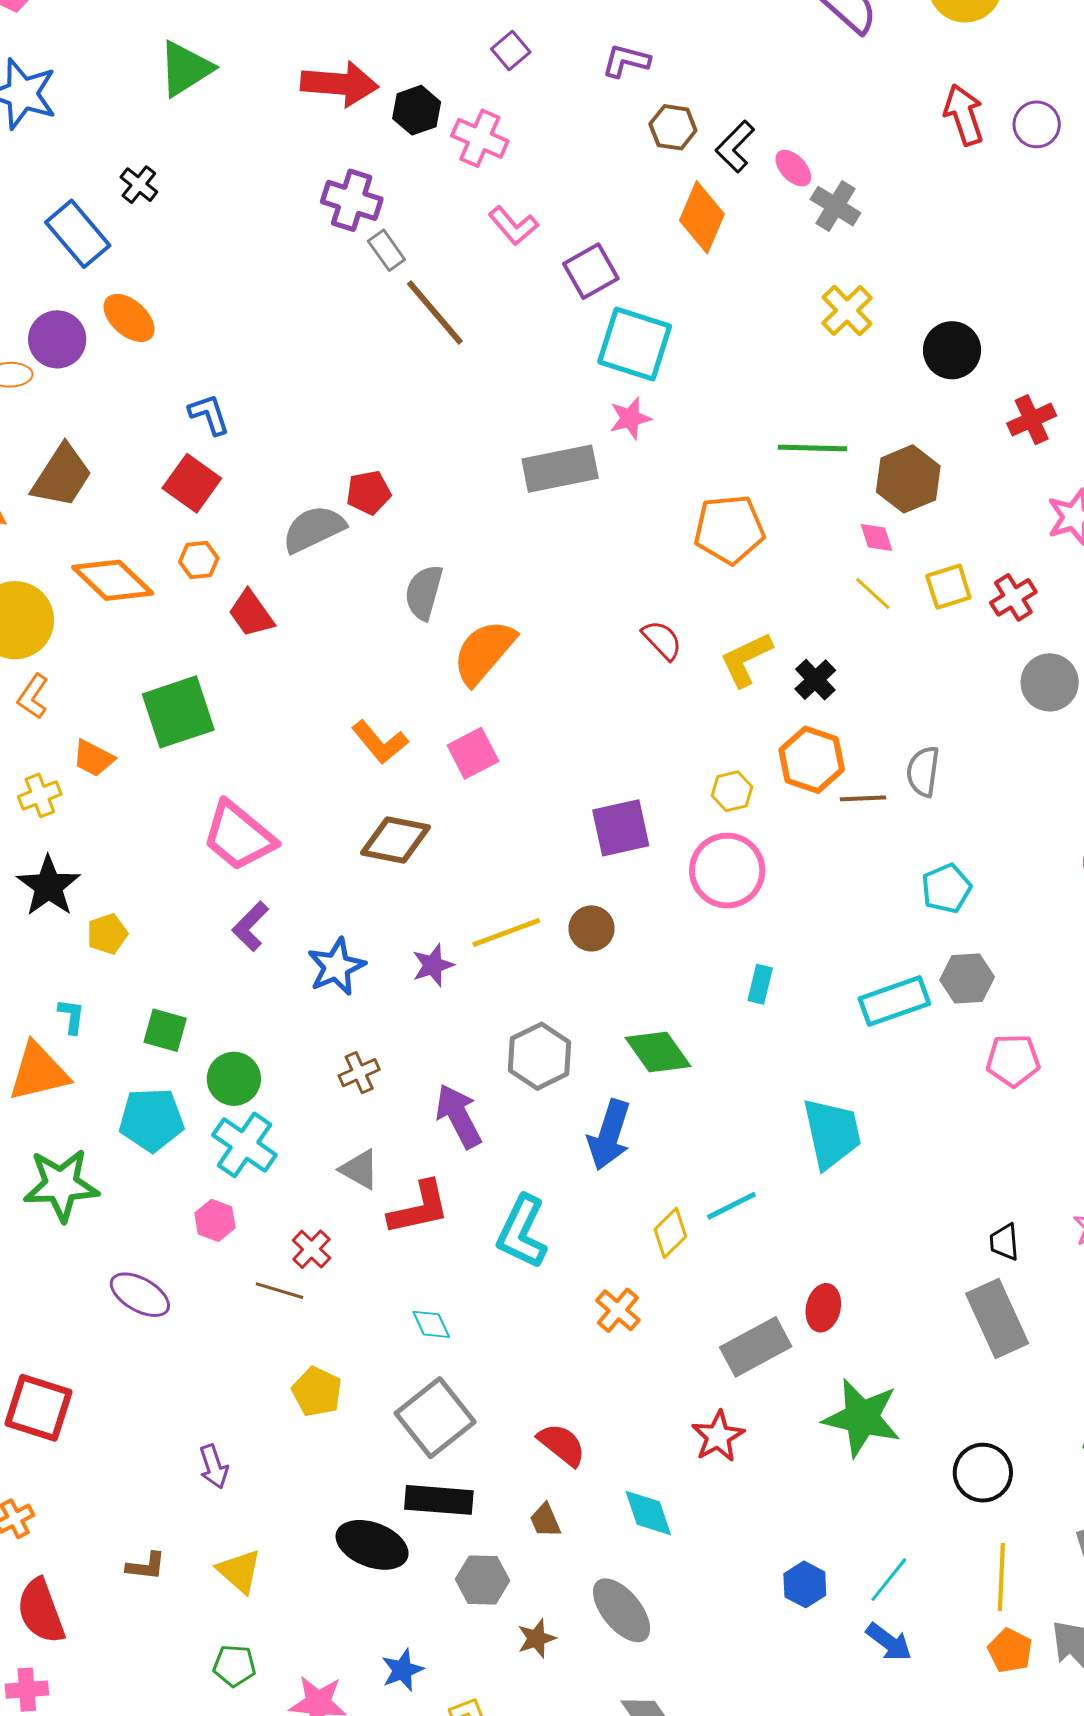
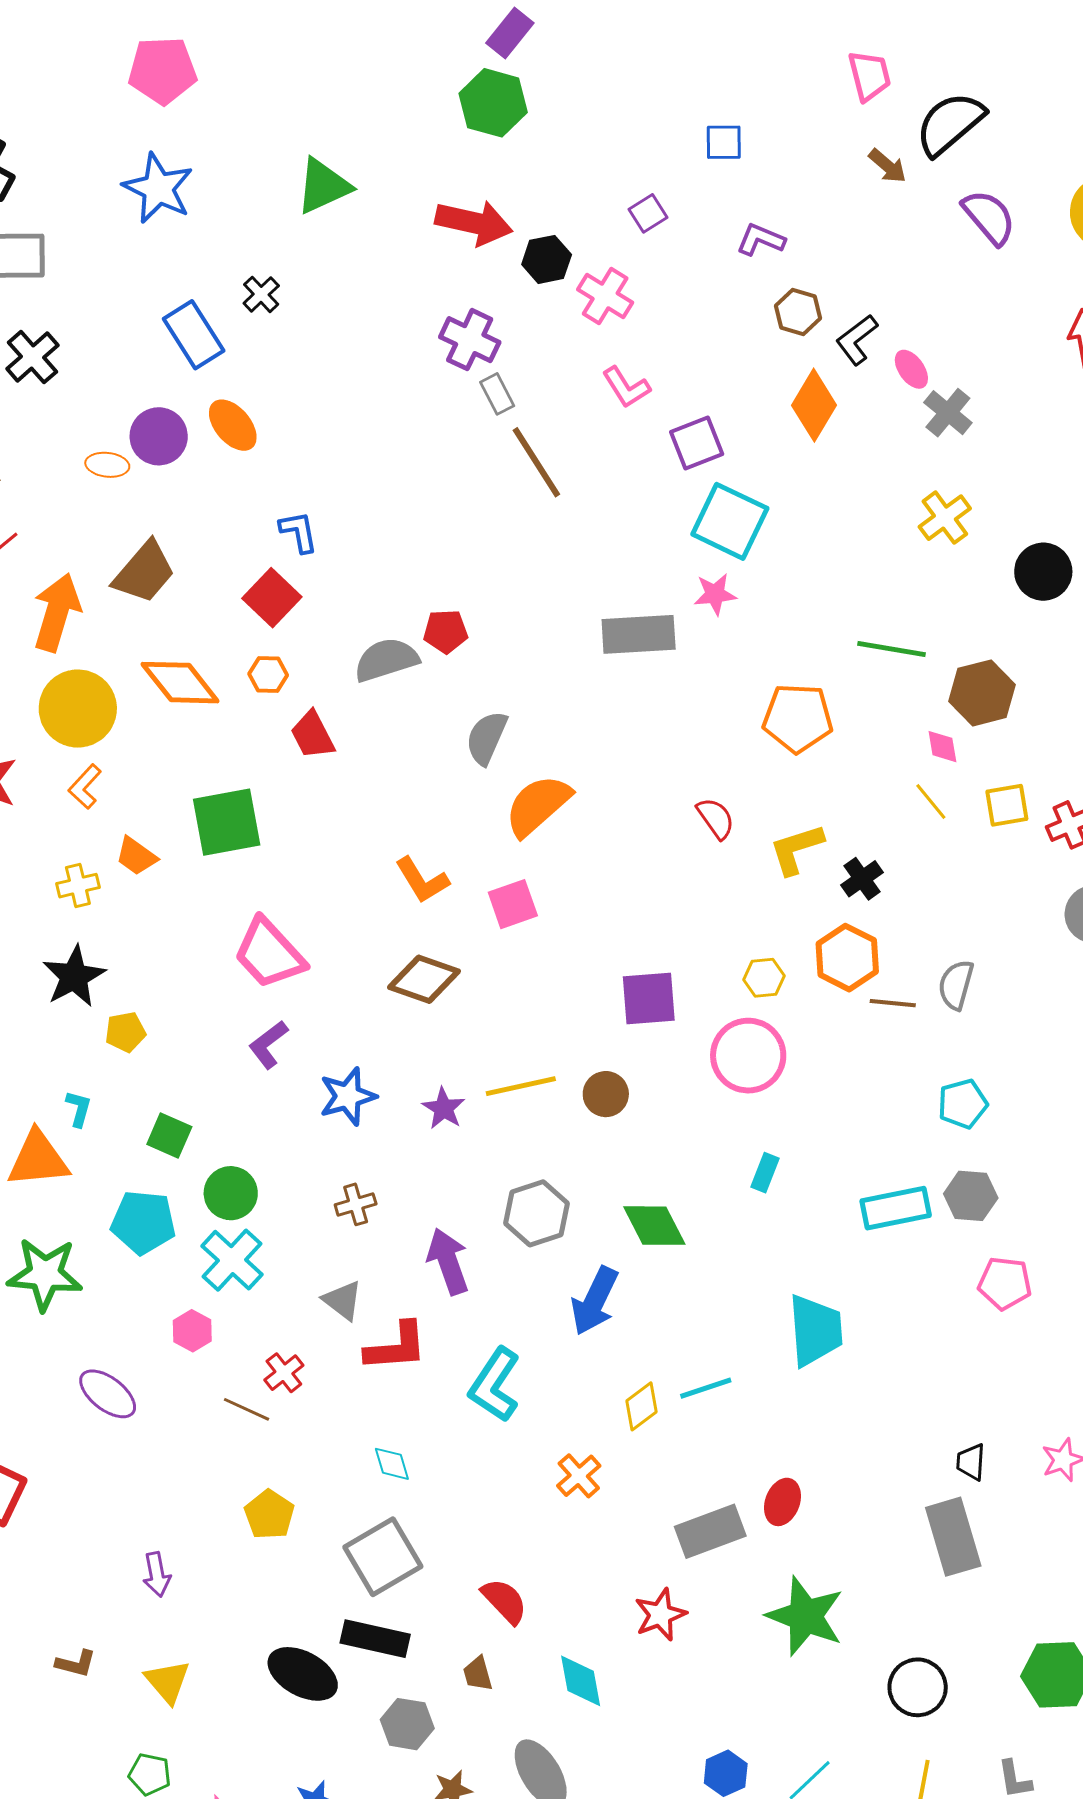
purple star: (433, 965) -> (444, 1108), turned -30

